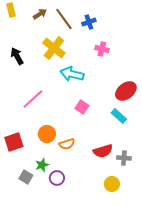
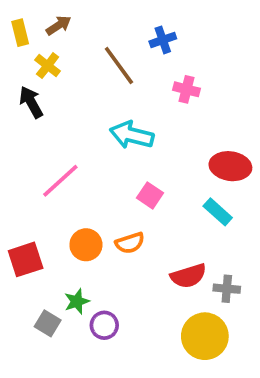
yellow rectangle: (11, 10) -> (20, 33), moved
brown arrow: (40, 14) -> (59, 25), moved
brown line: (64, 19) -> (119, 66), moved
yellow cross: (54, 48) -> (48, 66), moved, size x0.6
red ellipse: (126, 91) -> (230, 166), turned 45
orange semicircle: (67, 144) -> (130, 243), moved
yellow circle: (112, 184) -> (205, 336), size x1.6

